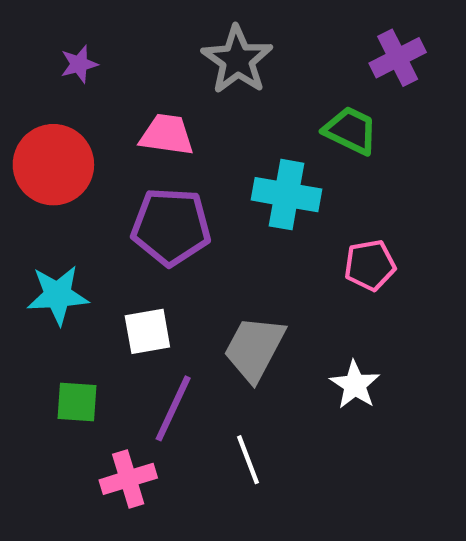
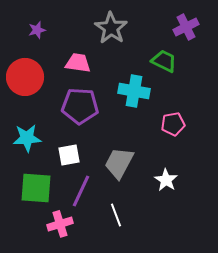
green square: (77, 402) -> (36, 188), size x1.6

